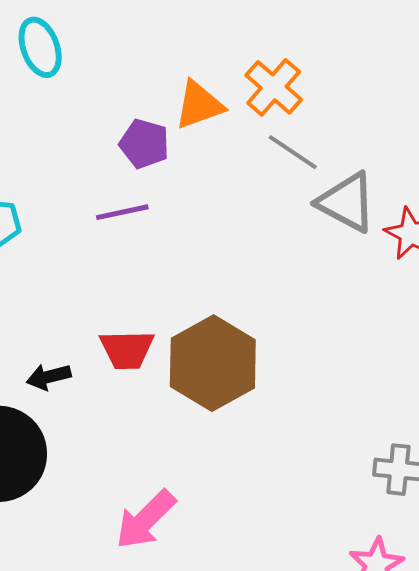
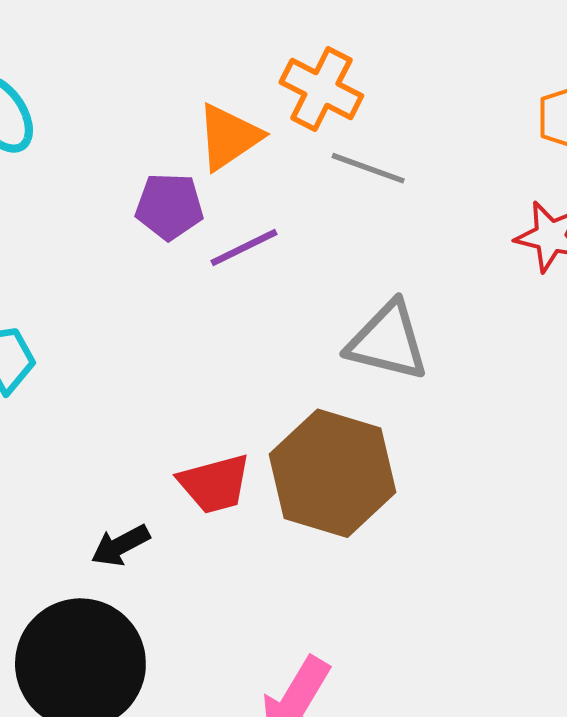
gray triangle: (347, 202) -> (388, 341), moved
purple line: (122, 212) -> (244, 248), moved

